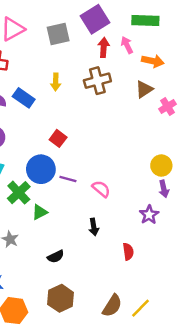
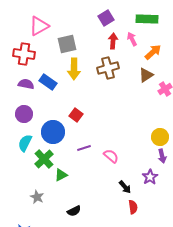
purple square: (95, 19) -> (106, 18), size x0.7
gray square: (58, 34) -> (67, 44), moved
orange arrow: (153, 61) -> (153, 52), turned -54
yellow arrow: (56, 82) -> (74, 69), size x1.5
blue circle: (41, 169) -> (53, 132), moved
purple line: (68, 179) -> (84, 148), turned -32
black arrow: (94, 227) -> (125, 187), moved, turned -32

